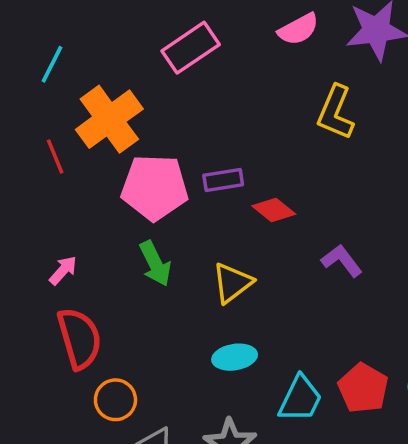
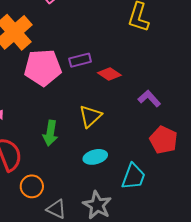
green arrow: (155, 264) -> (50, 133), moved, turned 40
red pentagon: (363, 388) -> (163, 140), moved

